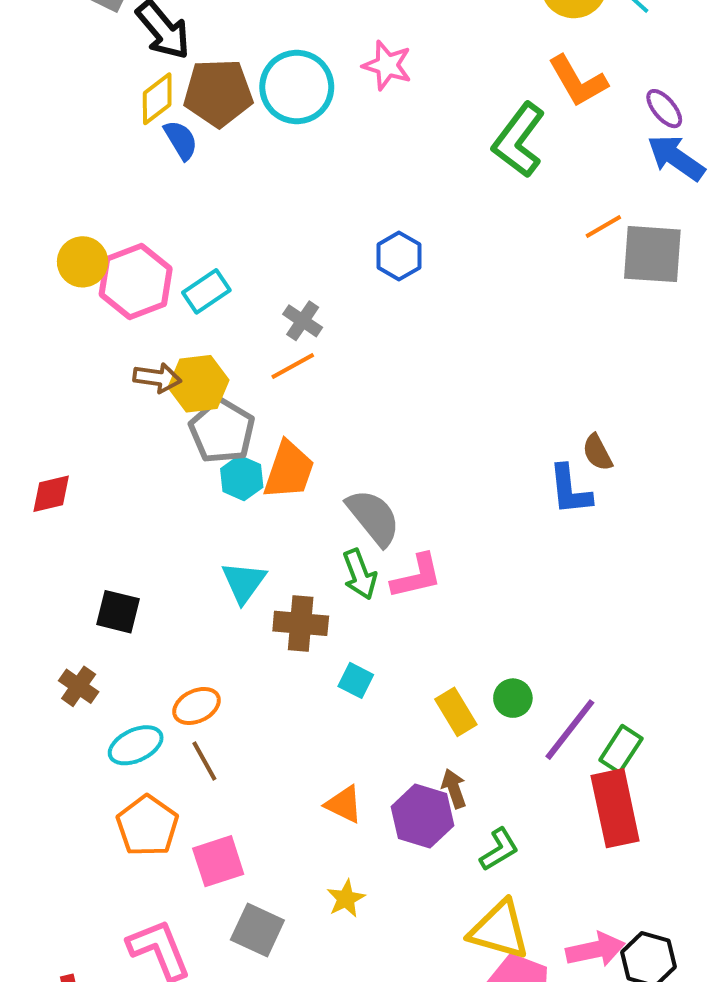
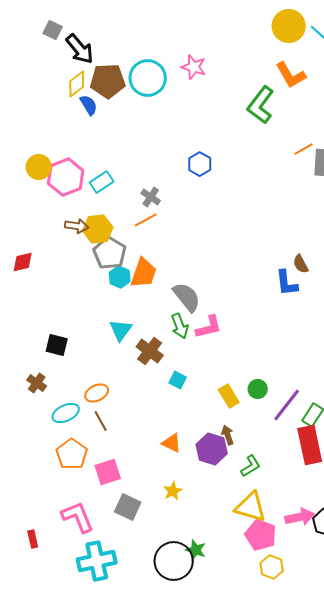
red diamond: (51, 494) -> (23, 262), moved
brown cross: (301, 623) -> (150, 351), turned 32

